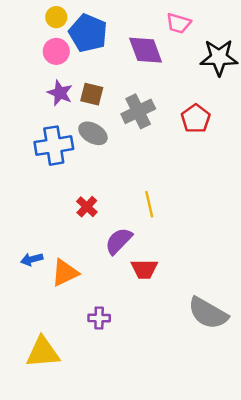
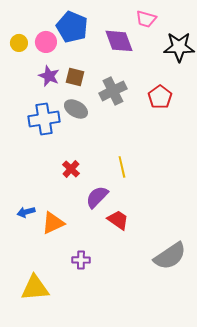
yellow circle: (56, 17) -> (19, 43), moved
red trapezoid: (144, 269) -> (118, 220), turned -145
gray semicircle: (208, 313) -> (170, 256), turned -64

